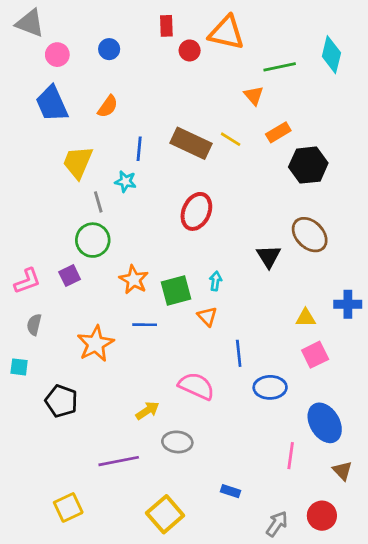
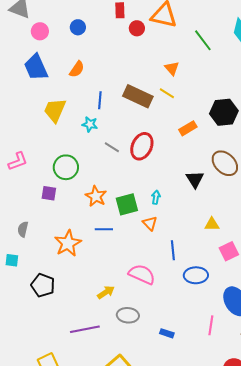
green line: (280, 67) -> (203, 40), turned 65
orange triangle: (254, 95) -> (172, 68), moved
orange rectangle: (278, 132) -> (188, 128), moved
gray line: (98, 202) -> (112, 147), moved, turned -42
purple square: (70, 276) -> (49, 193), turned 35
pink L-shape: (27, 281) -> (18, 161), moved
yellow triangle: (306, 318) -> (212, 224), moved
blue rectangle: (231, 491) -> (167, 333), moved

